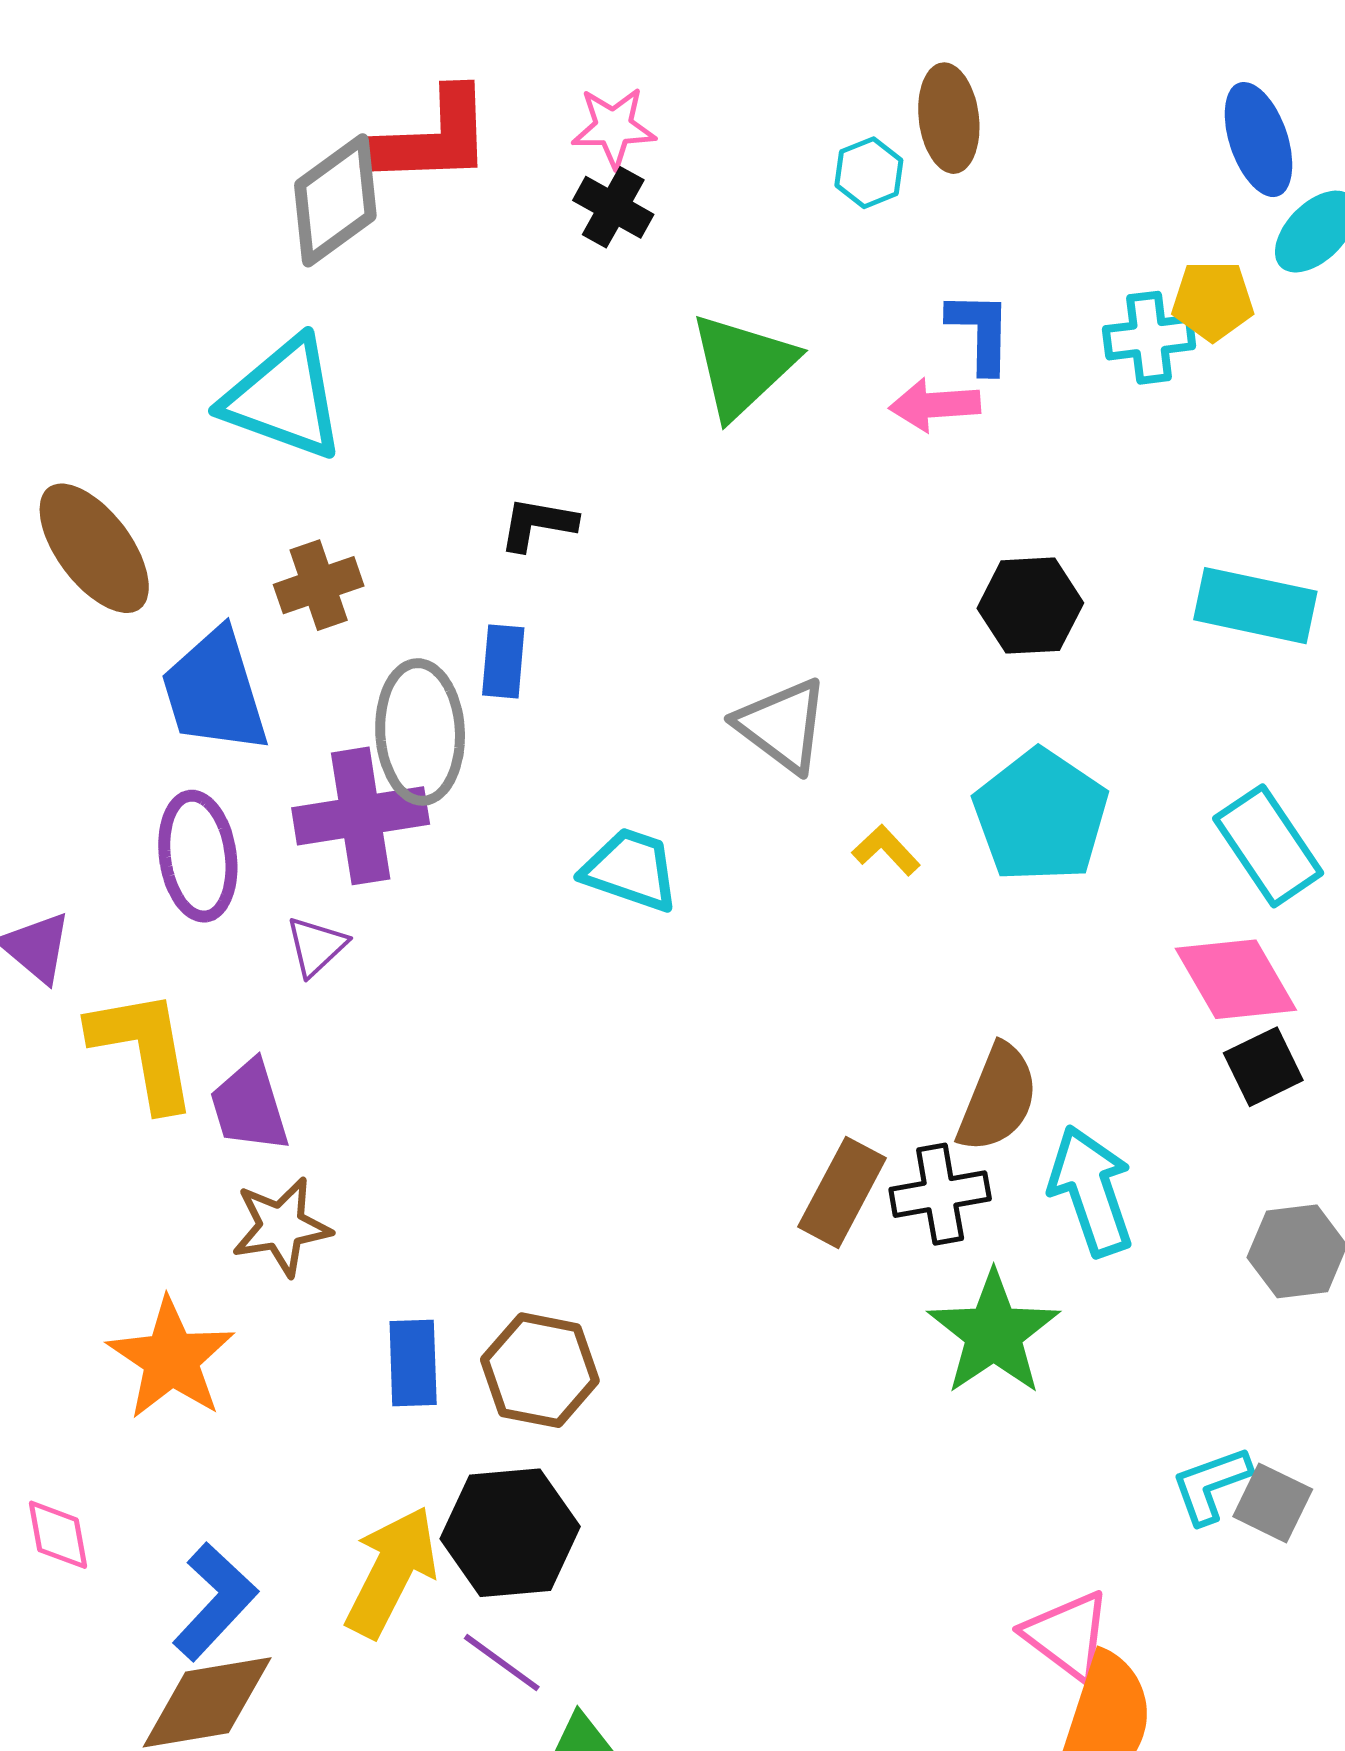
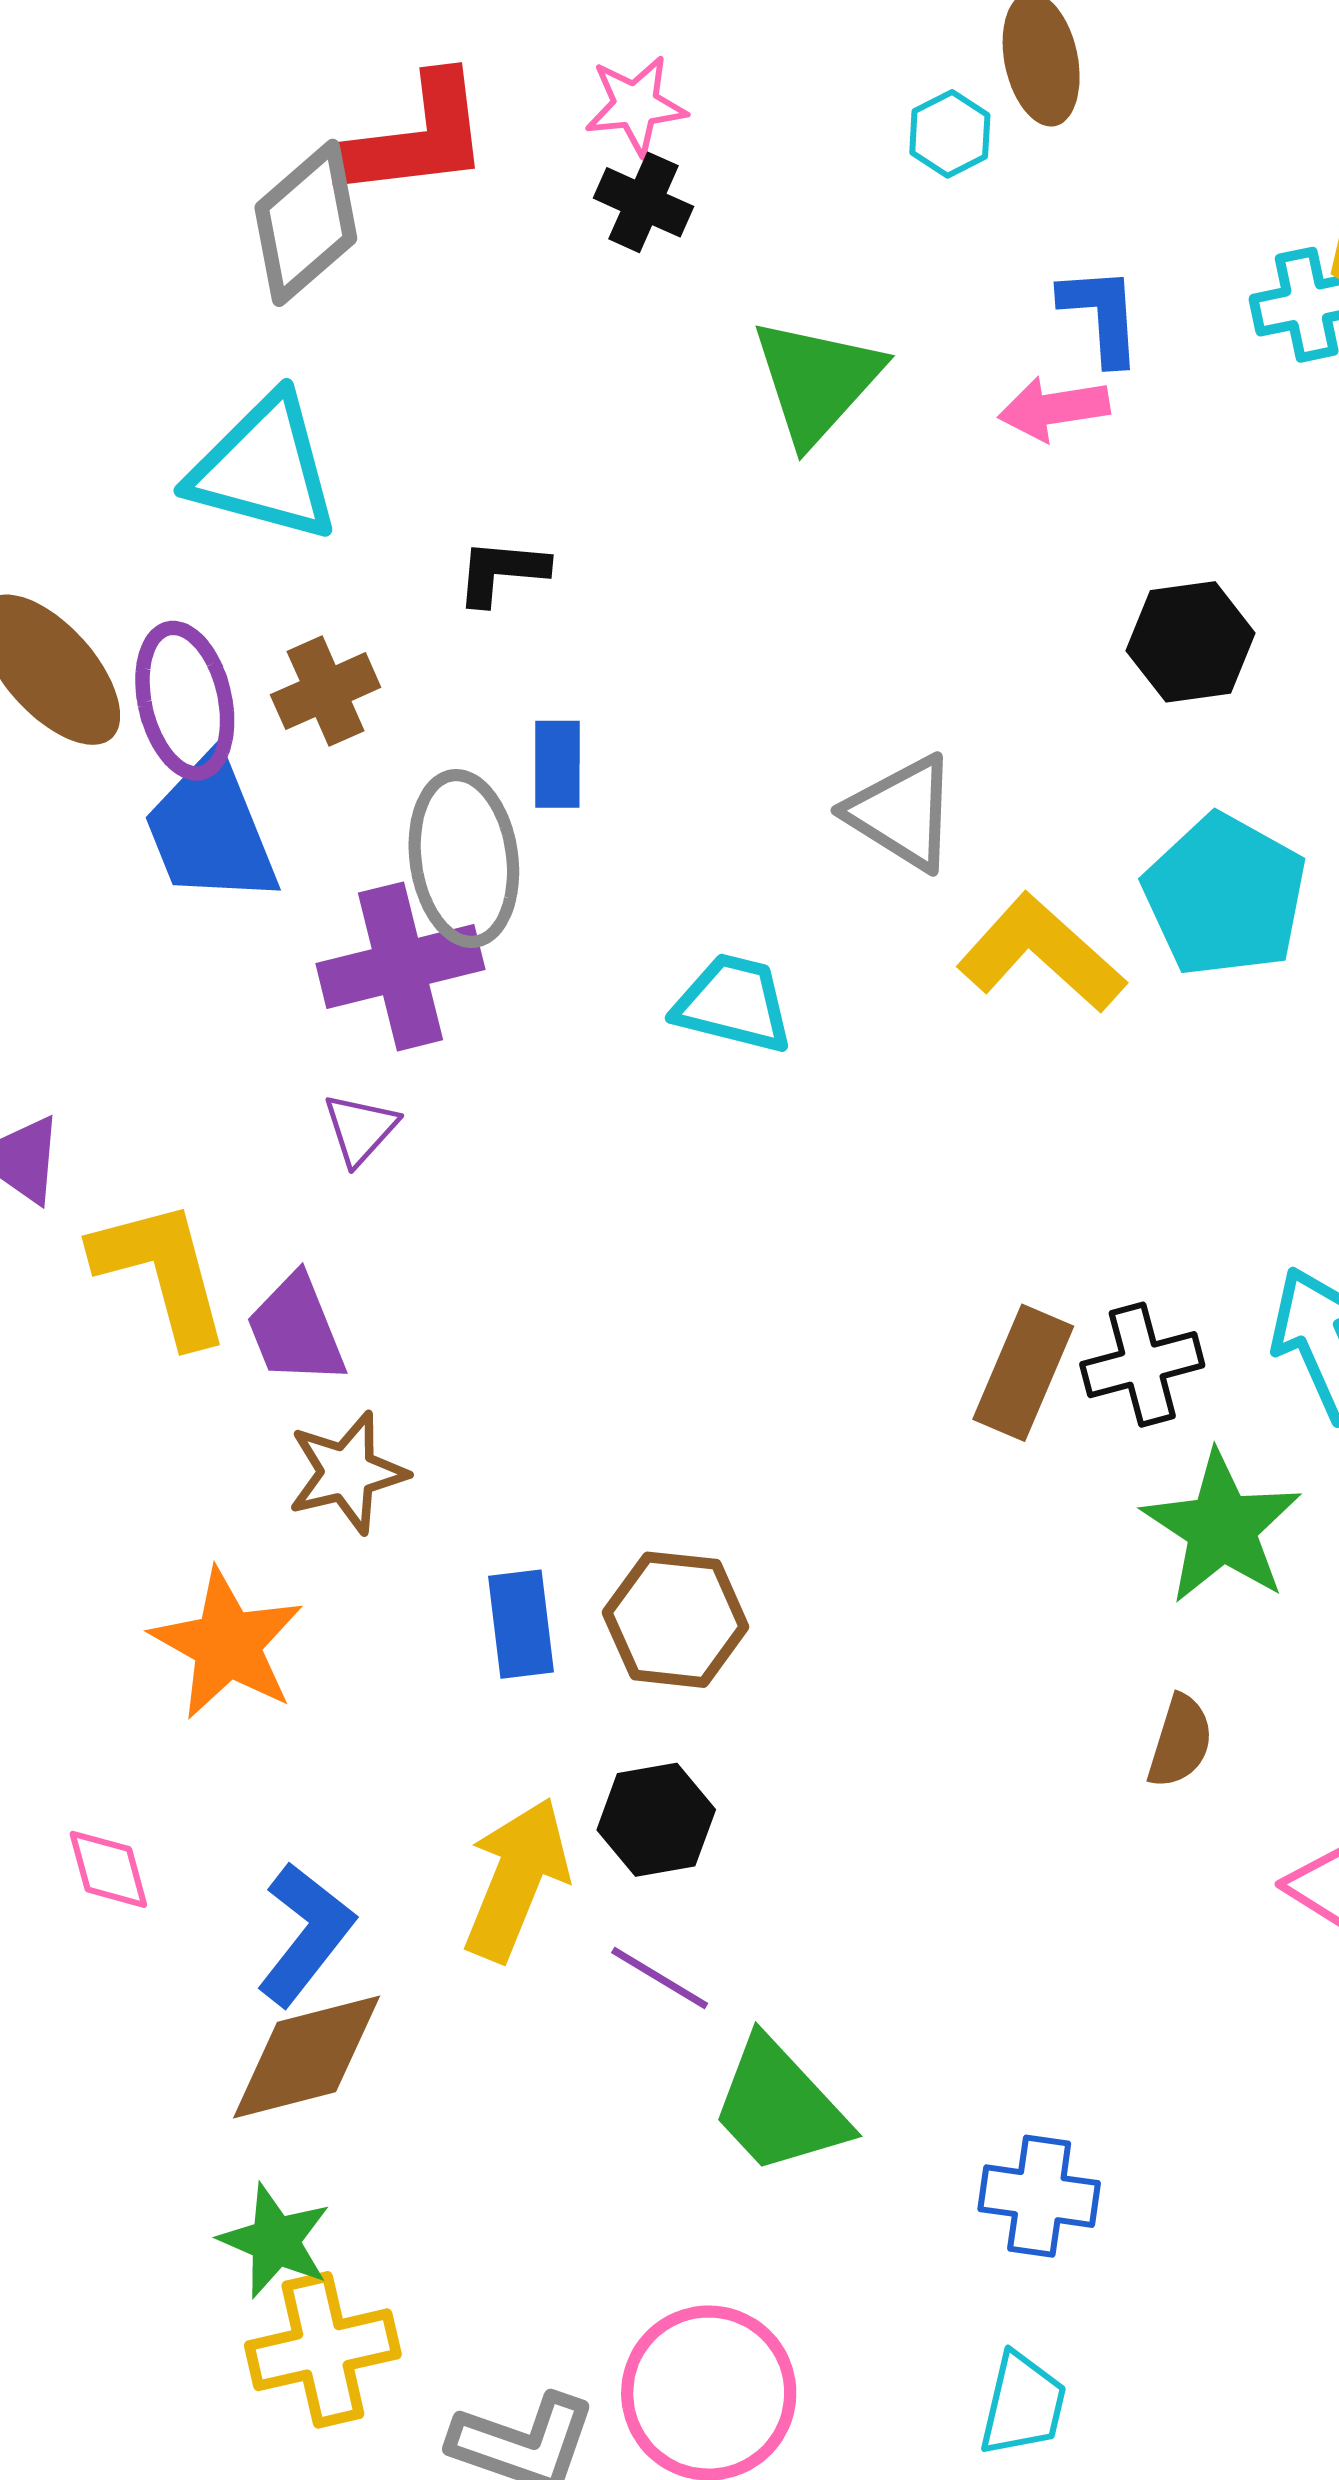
black L-shape: (538, 524) -> (502, 572), moved
yellow L-shape: (886, 850) -> (1041, 953), size x2.0
purple ellipse: (198, 856) -> (185, 701), moved
brown semicircle: (998, 1098) -> (1180, 1741), moved, size x0.7
black hexagon: (510, 1533) -> (656, 1820), size x0.7

